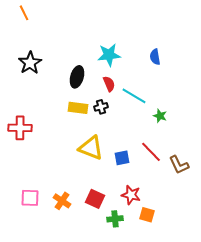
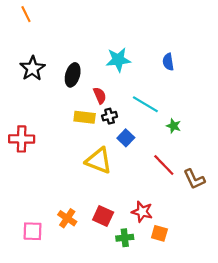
black ellipse: (77, 77) -> (73, 75), moved
red semicircle: (109, 84) -> (100, 96), moved
blue square: (122, 158) -> (126, 138), moved, turned -35
pink square: (30, 198) -> (32, 231), moved

